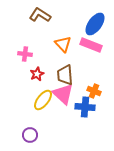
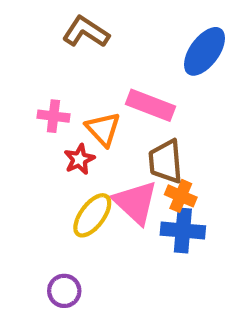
orange triangle: (63, 44) -> (103, 129), moved
pink rectangle: (91, 45) -> (151, 105), moved
brown trapezoid: (65, 75) -> (166, 161), moved
orange cross: (94, 91) -> (181, 196), moved

